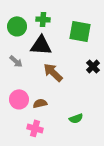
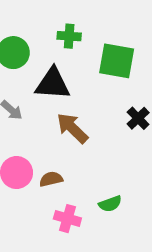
green cross: (43, 19) -> (69, 36), moved
pink cross: (35, 128) -> (67, 219), moved

